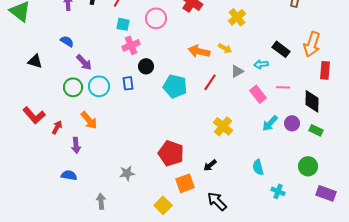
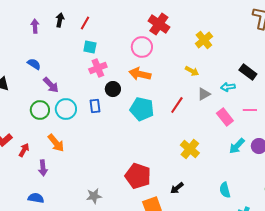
pink circle: (156, 18) -> (142, 47), moved
orange arrow: (199, 51) -> (140, 74), moved

